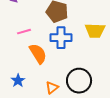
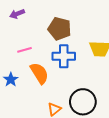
blue star: (18, 81) -> (11, 80), moved

